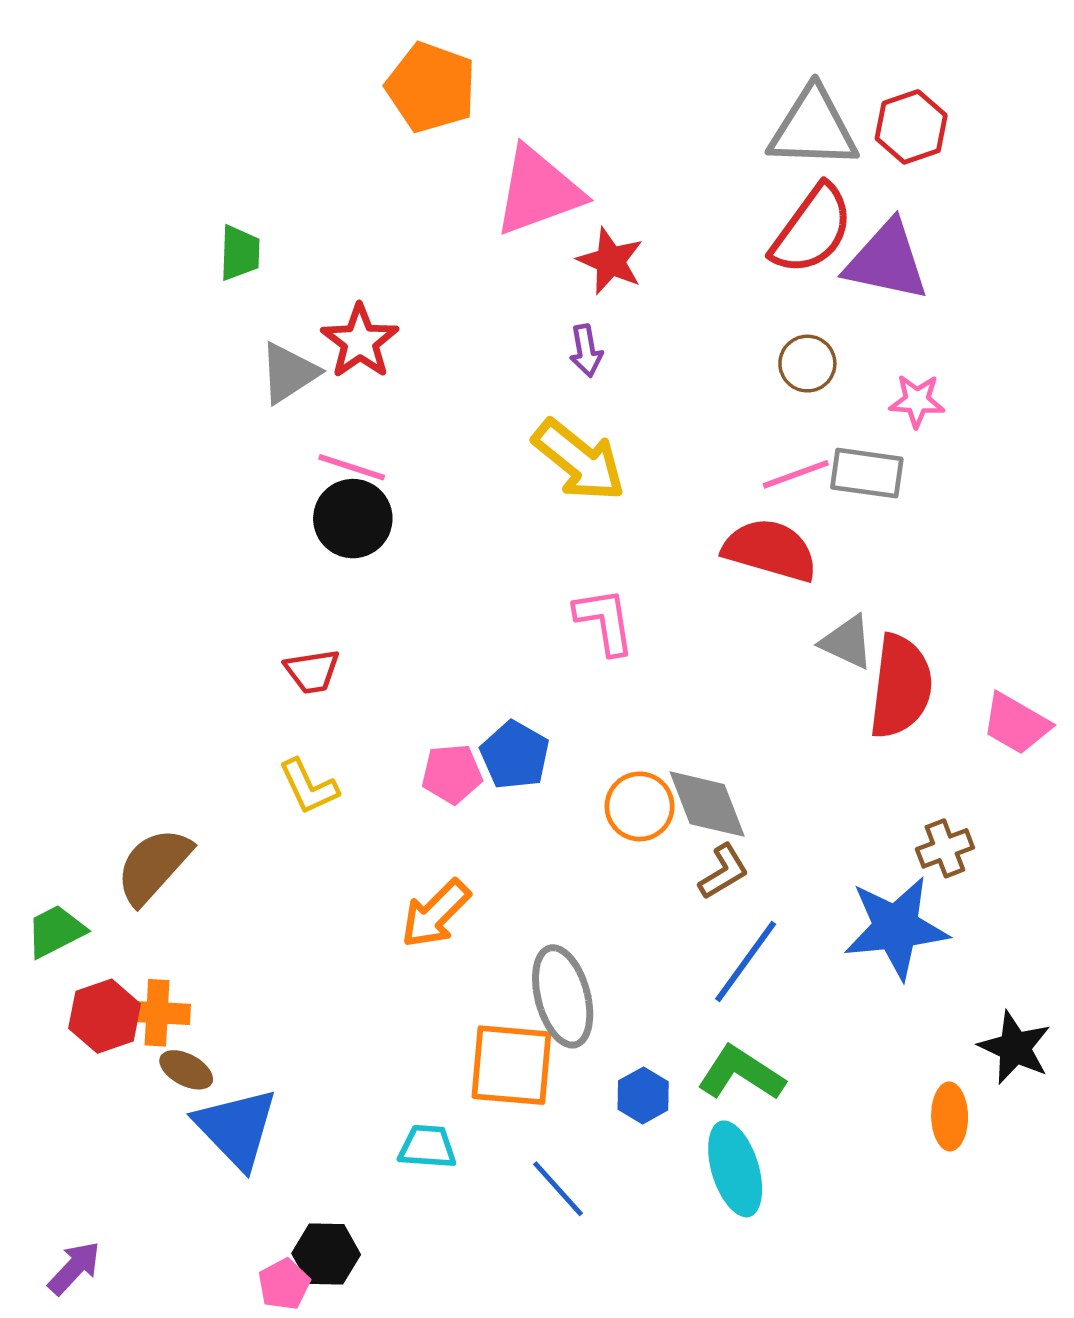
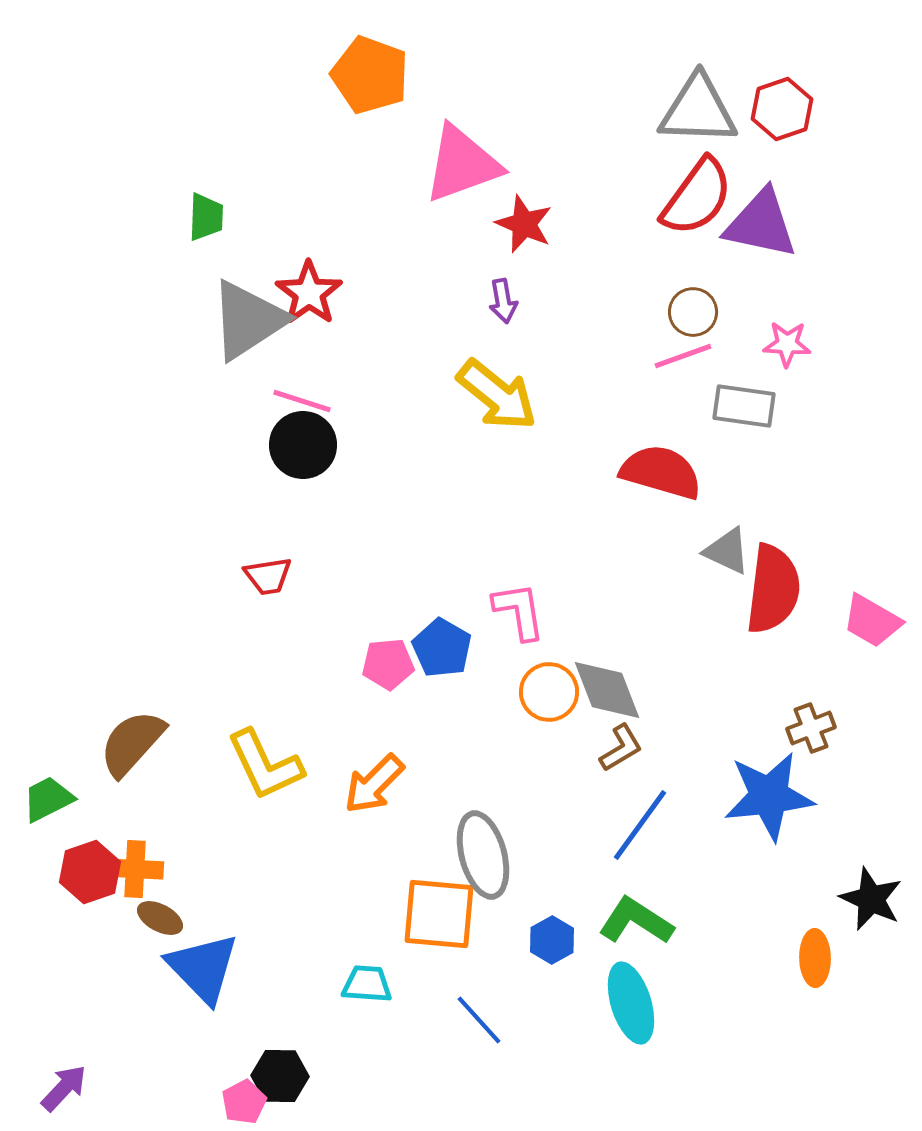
gray triangle: (289, 373) -> (248, 320), size x1.5
pink line: (796, 474) -> (683, 356), moved
pink L-shape: (605, 621) -> (519, 611), moved
yellow L-shape: (309, 787) -> (265, 765), moved, size x1.5

